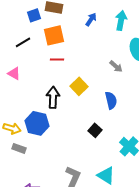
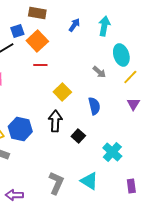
blue square: (34, 15) -> (17, 31), moved
orange square: (54, 35) -> (37, 41), turned -30
black arrow: (53, 97) -> (55, 121), moved

